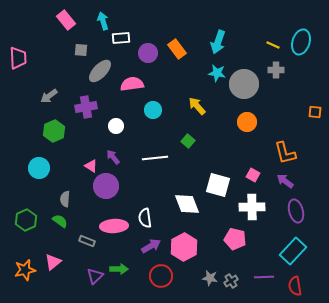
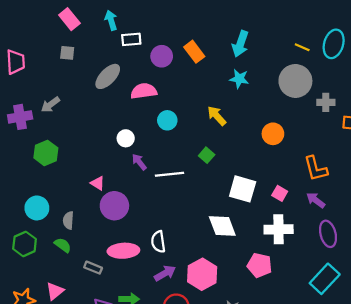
gray square: (81, 50) -> (67, 53), moved
gray cross: (276, 70) -> (326, 102), moved
gray circle: (244, 84) -> (295, 81), moved
purple cross: (86, 107) -> (20, 117), moved
green hexagon: (54, 131) -> (46, 153), moved
purple arrow: (113, 157) -> (139, 162), moved
cyan circle: (39, 168) -> (37, 208), moved
white square: (218, 185) -> (243, 189), moved
white diamond: (187, 204) -> (222, 226), moved

